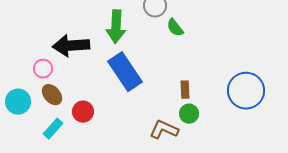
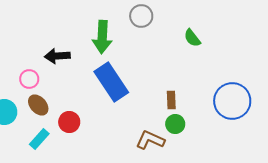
green semicircle: (175, 28) -> (192, 38), moved
black arrow: (71, 46) -> (57, 56), size x0.7

